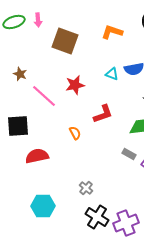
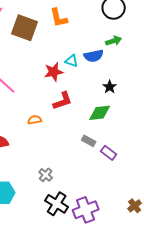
orange L-shape: (112, 32) -> (59, 18), moved, turned -120
red star: (75, 85) -> (54, 72), moved
orange semicircle: (75, 133) -> (35, 120), turned -72

